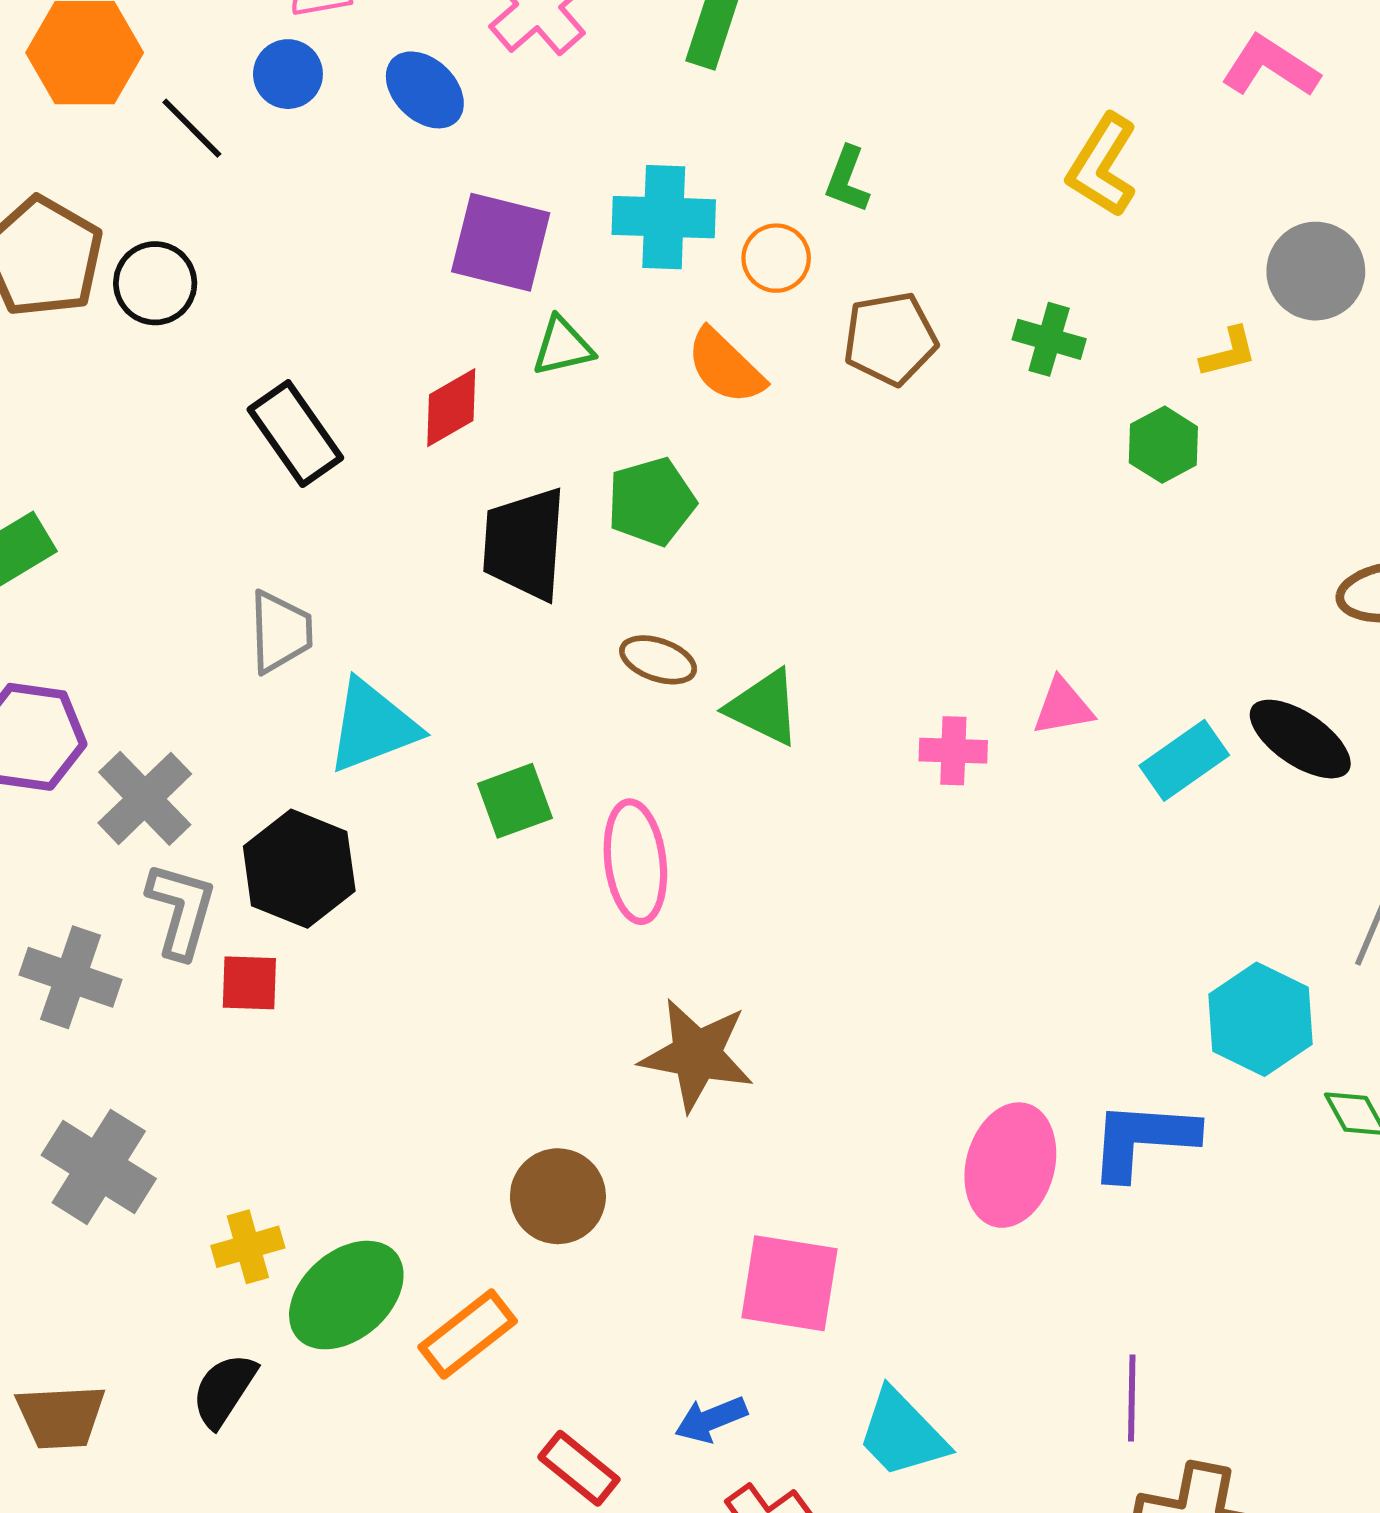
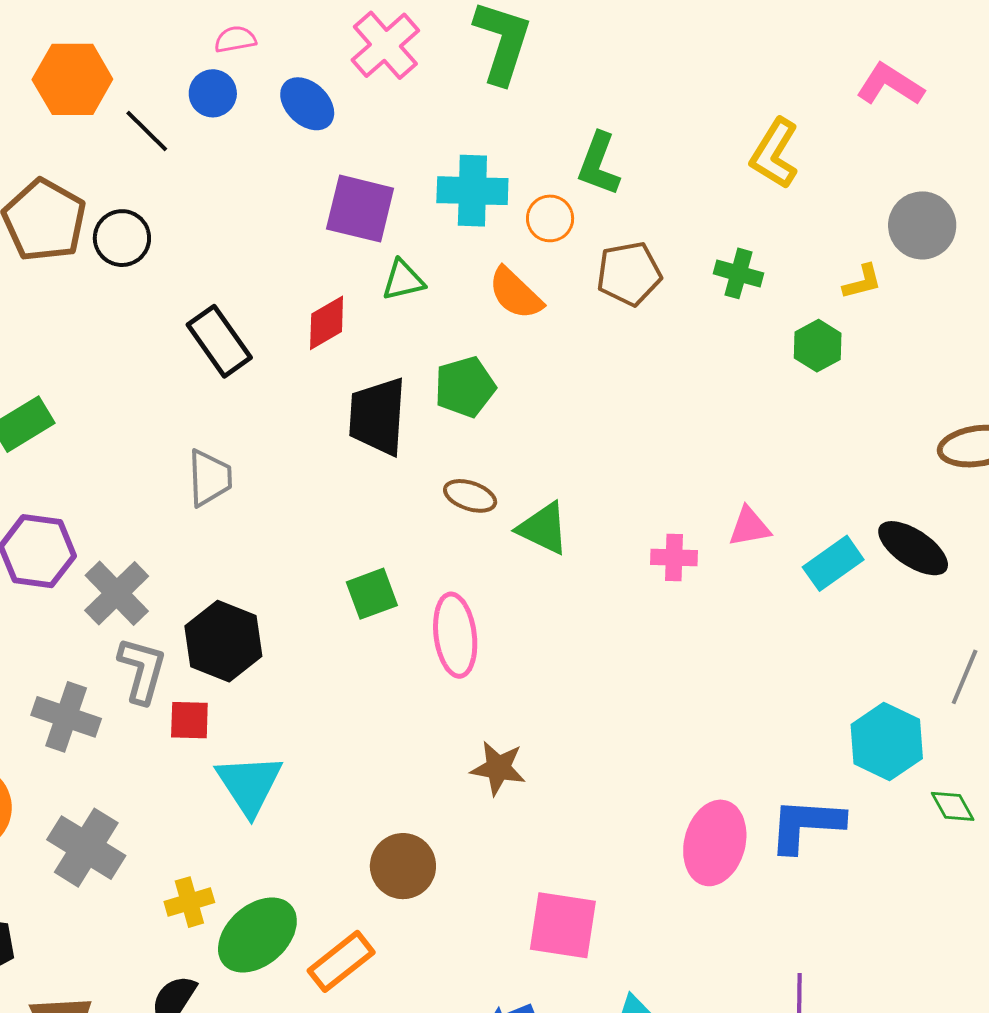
green L-shape: (847, 180) -> (599, 164), size x1.4
cyan triangle: (373, 726) -> (249, 784), moved, turned -42
brown star: (697, 1055) -> (498, 768), size x0.7

